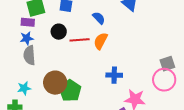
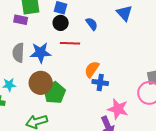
black circle: (59, 32) -> (61, 23), moved
blue star: (27, 38) -> (41, 53), moved, size x1.5
orange semicircle: (101, 41) -> (92, 69), moved

